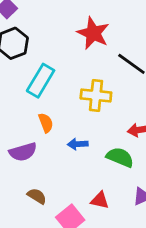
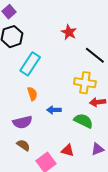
red star: (93, 33) -> (69, 32), size x0.7
yellow cross: (96, 95) -> (85, 83), moved
purple semicircle: (23, 152) -> (22, 122), moved

